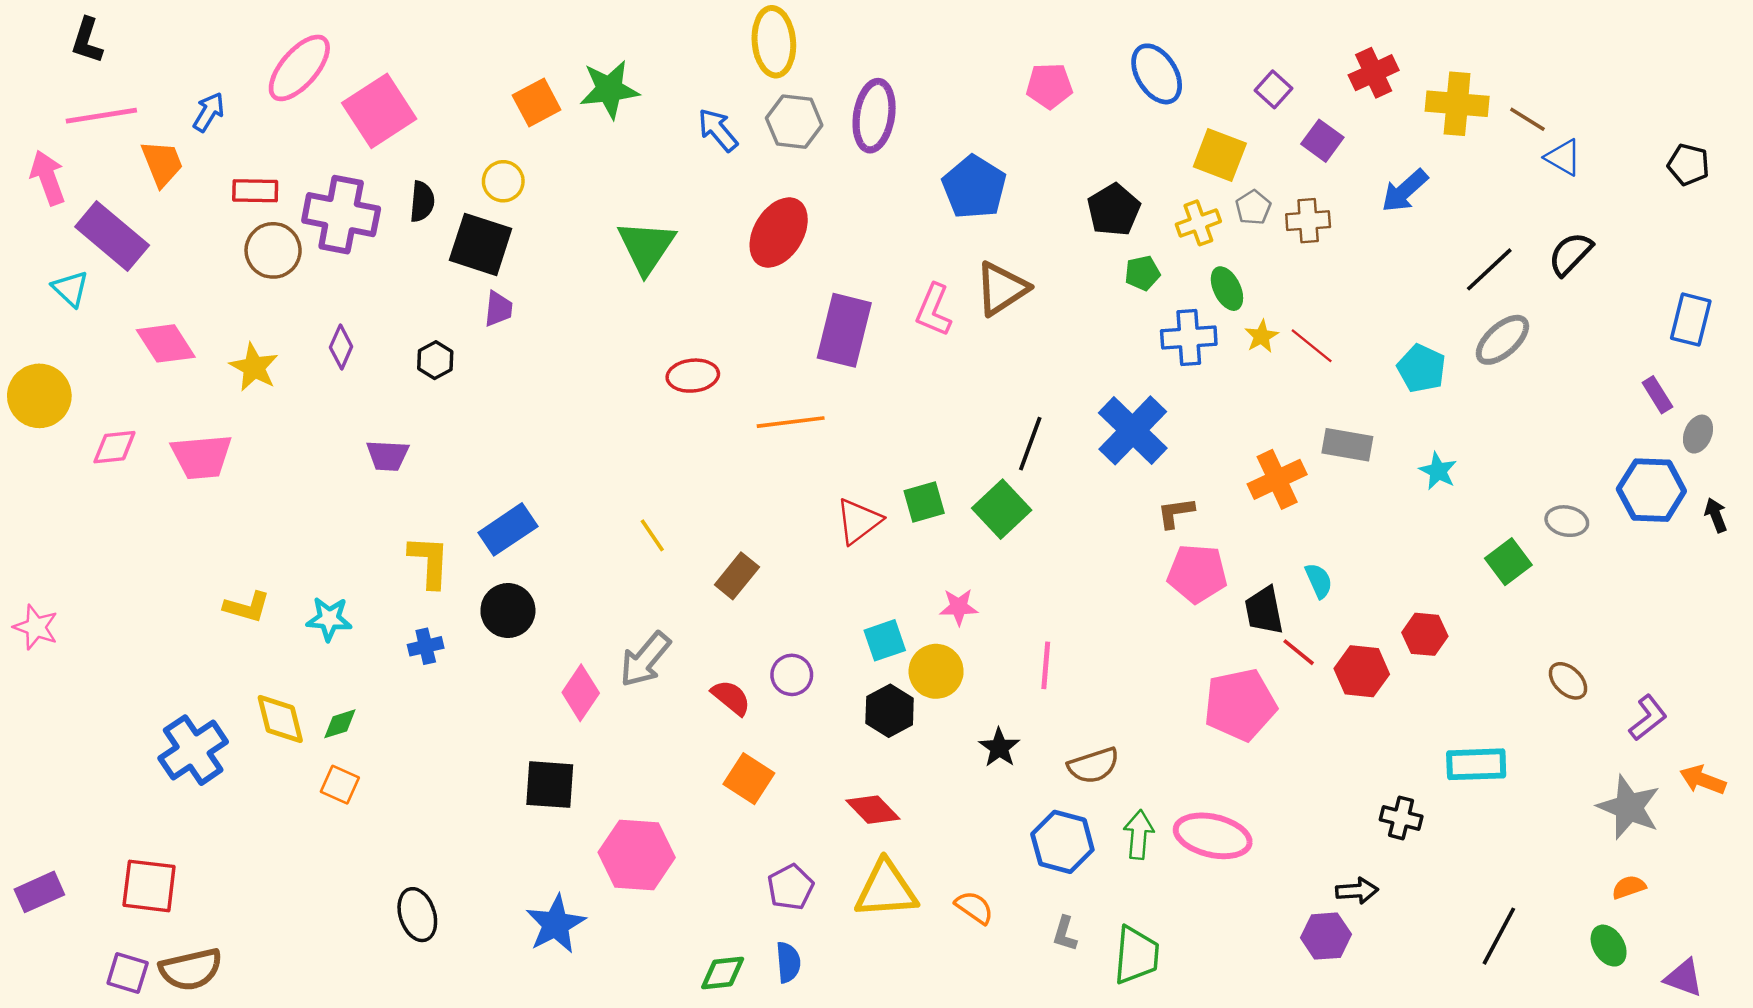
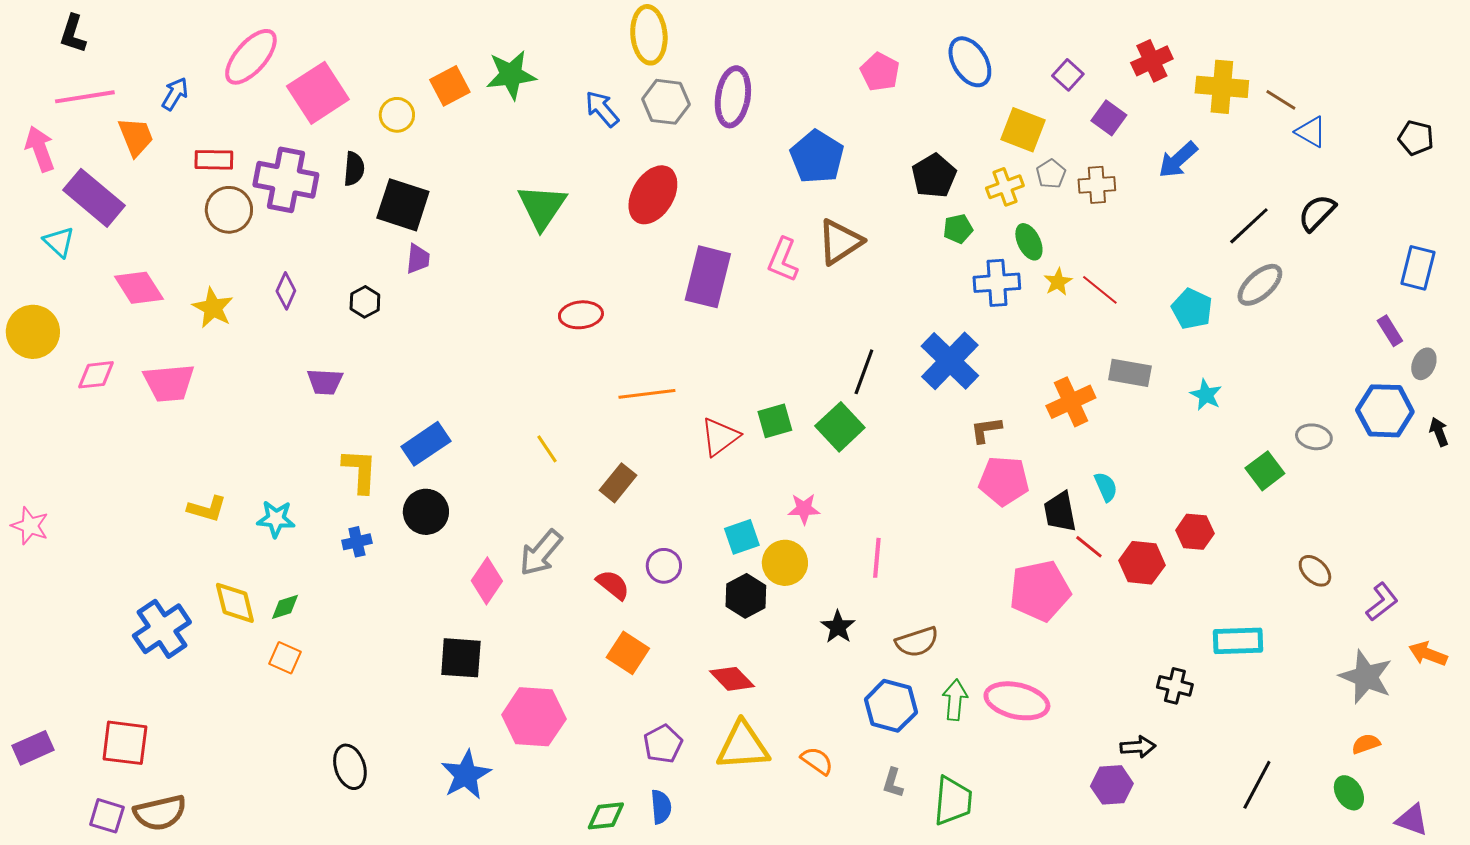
pink pentagon: (1049, 86) -> (880, 72), turned 30
yellow circle: (503, 181) -> (397, 115), moved
orange line: (791, 422) -> (647, 394), moved

